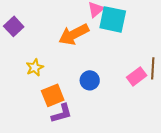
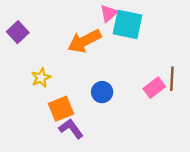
purple L-shape: (62, 113) -> (71, 129), turned -110

